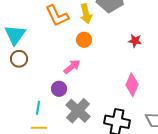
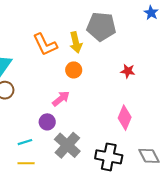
cyan line: (38, 108) -> (25, 142), turned 64

